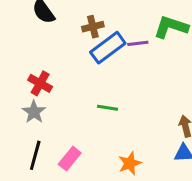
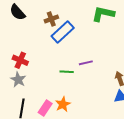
purple line: (138, 43) -> (86, 63), moved
orange star: (130, 163) -> (63, 104), moved

